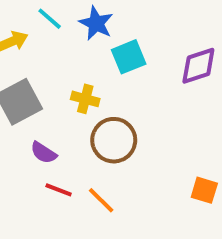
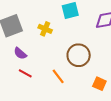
brown circle: (114, 140) -> (79, 55), moved
orange line: (101, 200) -> (58, 76), moved

